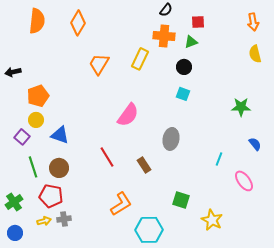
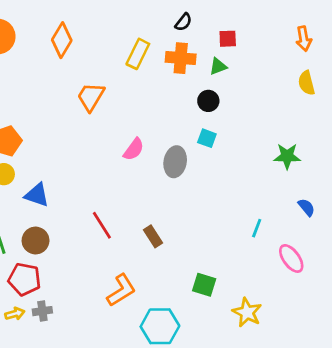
yellow rectangle: (140, 59) -> (138, 54), moved
pink semicircle: (128, 115) -> (134, 149), moved, size x0.7
gray ellipse: (171, 139) -> (175, 162), moved

